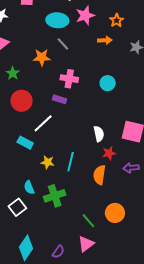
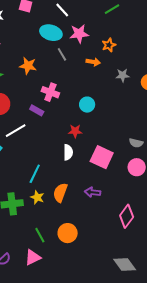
gray line: (63, 44) -> (62, 54), moved
red star: (109, 153) -> (75, 131), moved
yellow star: (48, 162) -> (37, 197), moved

